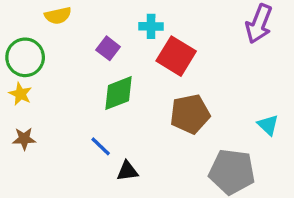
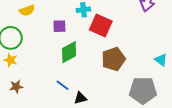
purple square: (108, 48) -> (59, 26), turned -32

